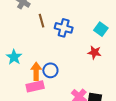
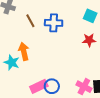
blue circle: (50, 70) -> (52, 86), moved
orange arrow: (36, 71) -> (24, 51), moved

